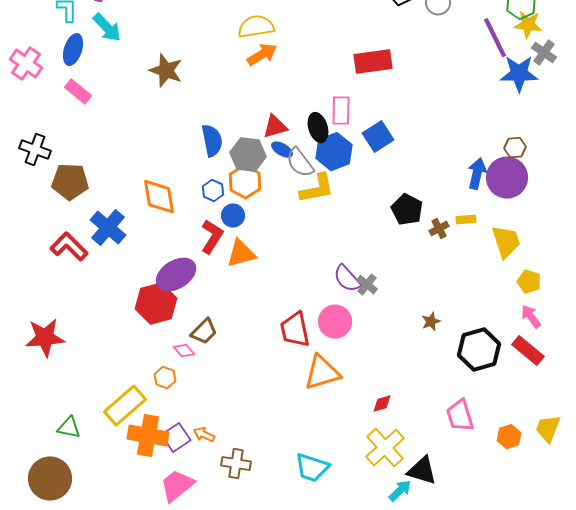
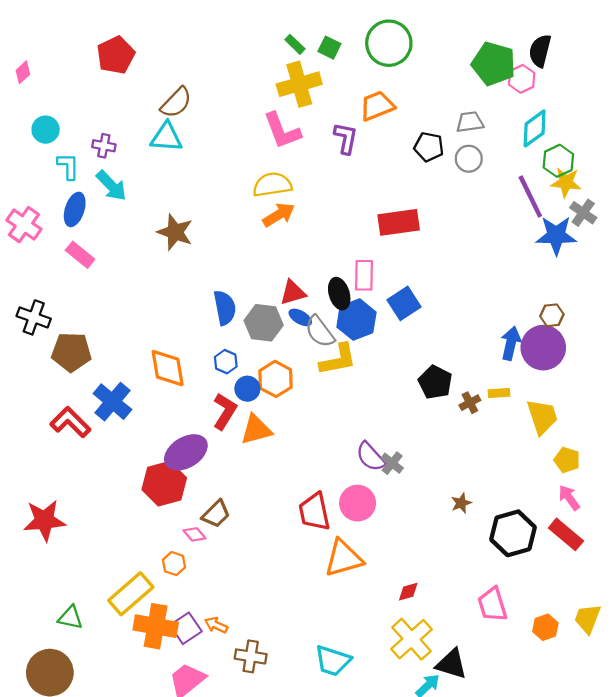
orange hexagon: (245, 182) -> (275, 379), moved

